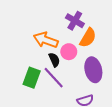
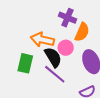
black semicircle: (54, 60) -> (53, 57), size x1.5
green rectangle: (32, 78) -> (25, 63), moved

